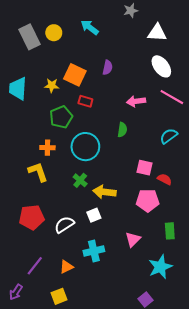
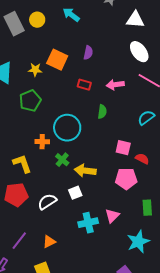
red rectangle: (85, 101) -> (84, 85), moved
green pentagon: (61, 117) -> (30, 101), moved
orange cross: (47, 148) -> (42, 142), moved
yellow L-shape: (38, 172) -> (22, 164), moved
cyan cross: (94, 251) -> (88, 223), moved

